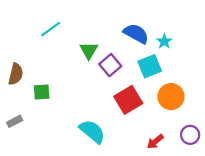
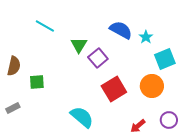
cyan line: (51, 29) -> (45, 26), turned 66
cyan square: (150, 66) -> (165, 59), moved

